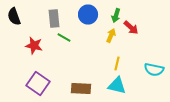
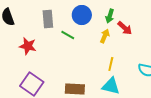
green line: (64, 38) -> (68, 35), moved

